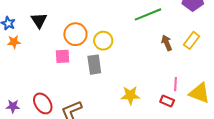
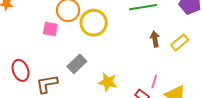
yellow circle: (103, 41) -> (94, 23), size x1.4
gray rectangle: (94, 65) -> (77, 64), moved, turned 42

